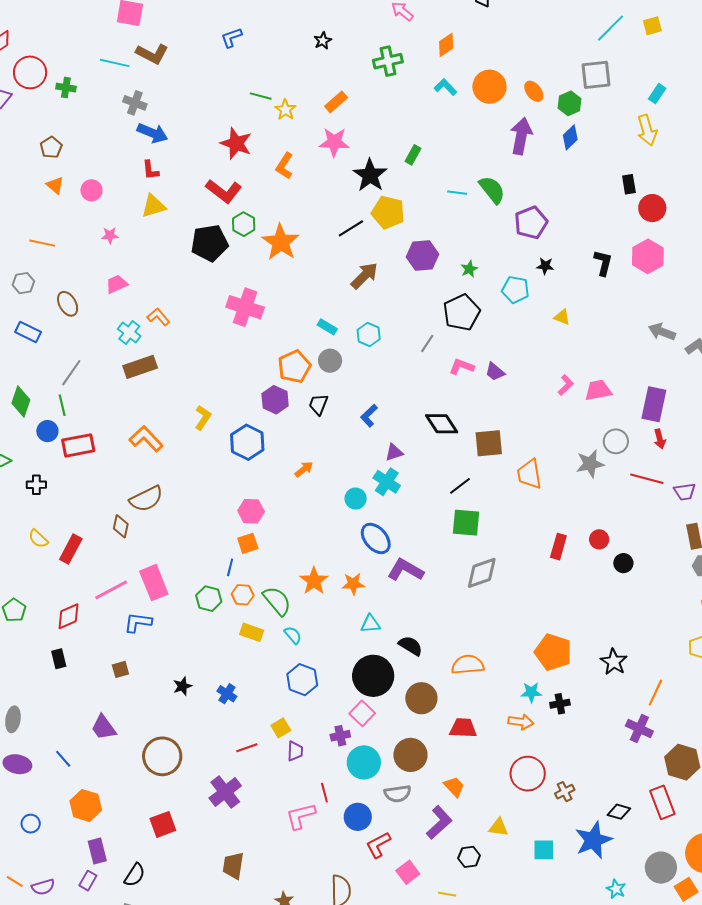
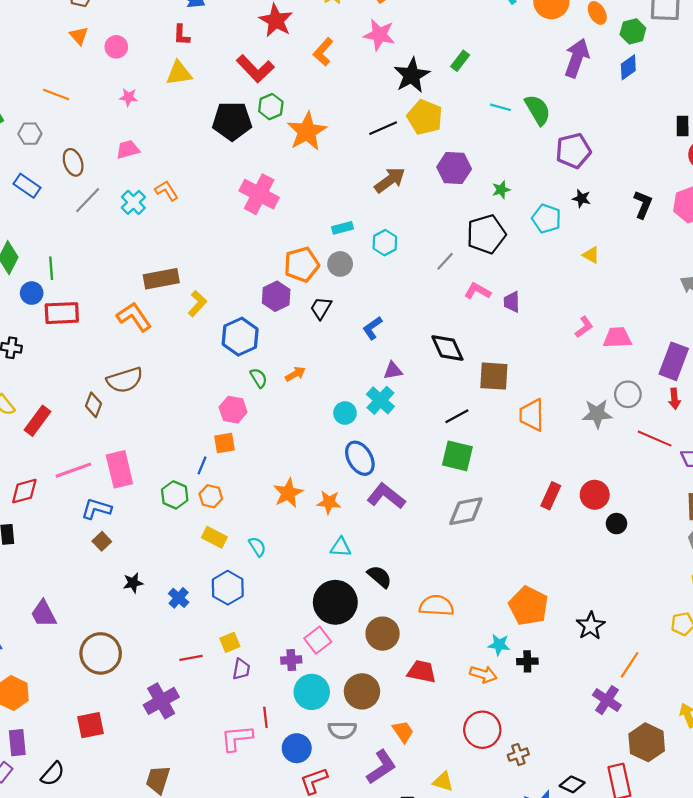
cyan rectangle: (327, 327) -> (343, 228), turned -54
brown rectangle: (140, 367) -> (161, 279), moved
purple trapezoid: (495, 372) -> (512, 302), turned 40
gray line: (71, 373) -> (88, 200), moved
red circle: (599, 539) -> (595, 495), size x1.4
green semicircle: (277, 601) -> (259, 378), moved, size x0.6
brown square: (120, 669) -> (102, 541), moved, turned -36
blue hexagon: (302, 680) -> (228, 588), moved

